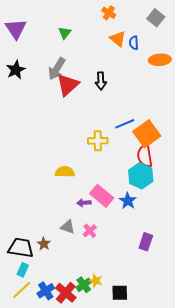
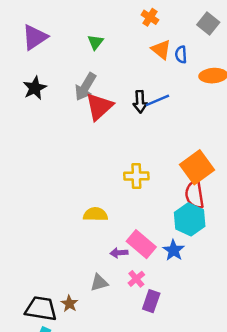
purple triangle: (16, 29) -> (35, 37), turned 30
blue line: (125, 124) -> (157, 100), moved
gray triangle: (68, 227) -> (99, 283), turned -35
pink cross: (90, 231) -> (136, 279), moved
purple rectangle: (146, 242) -> (151, 301), moved

